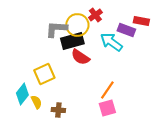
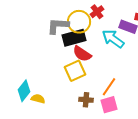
yellow square: (44, 74) -> (75, 71), moved
yellow semicircle: (36, 102) -> (38, 99), turned -48
brown cross: (58, 110) -> (86, 100), moved

